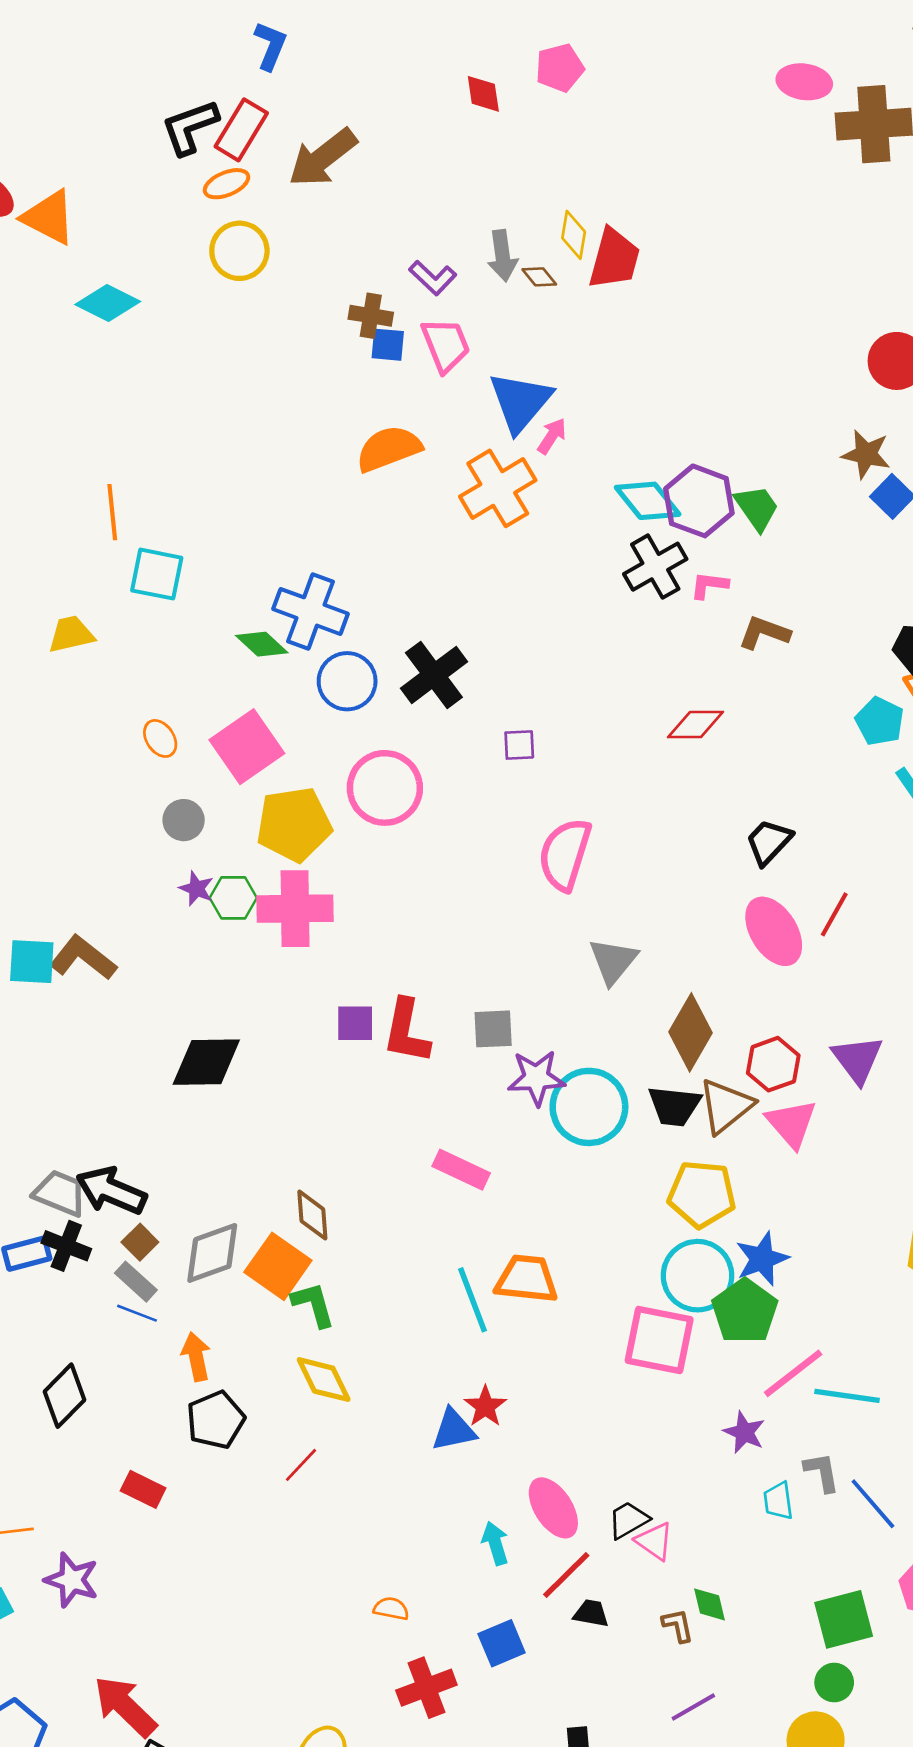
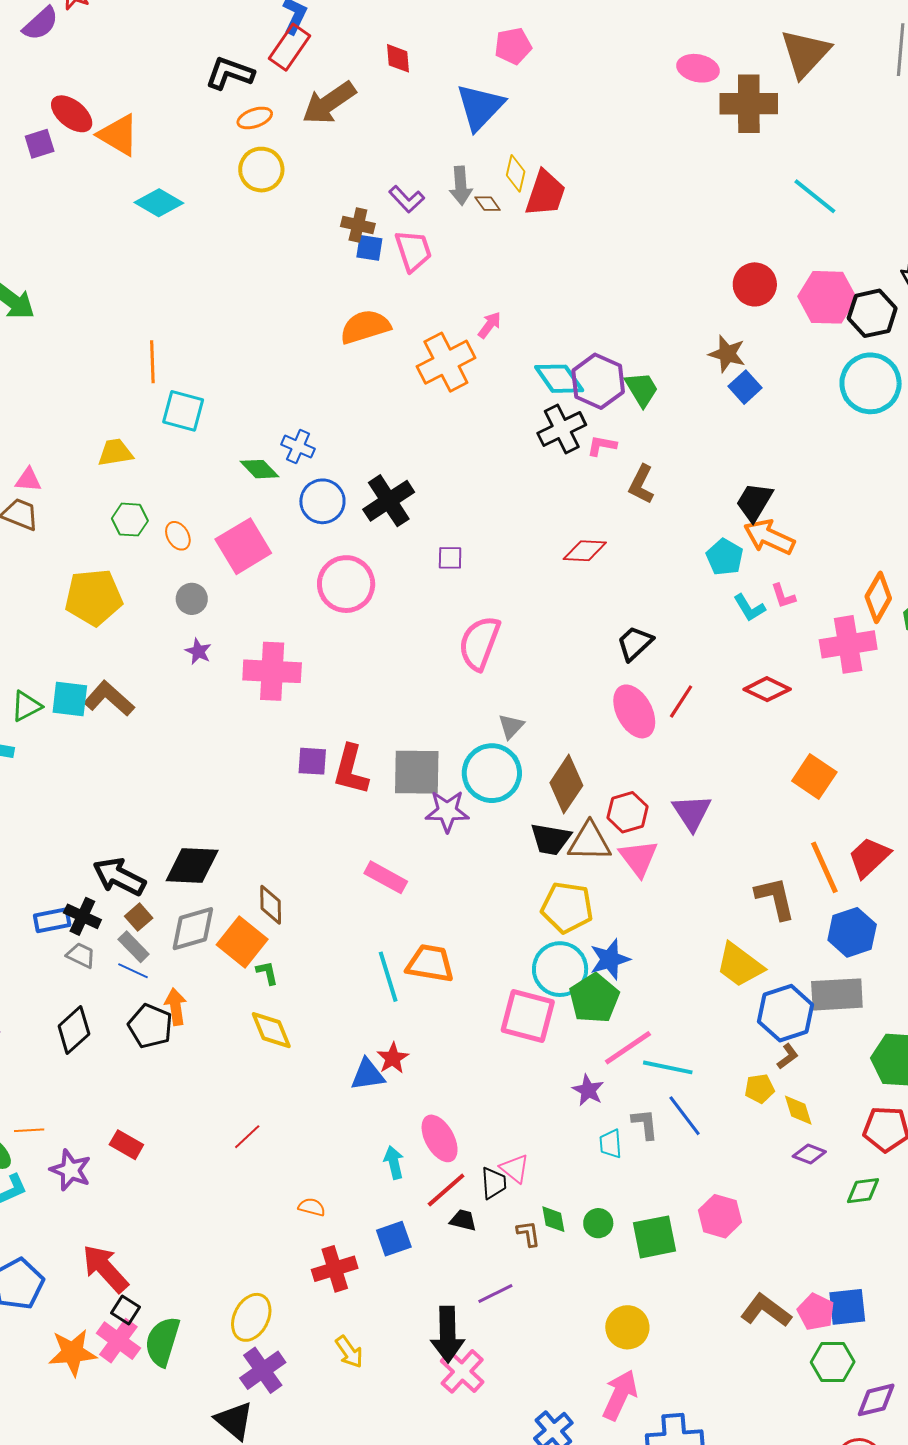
red diamond: (483, 94) -> (398, 58), moved
black L-shape: (190, 127) -> (230, 73), turned 36
red rectangle: (241, 130) -> (290, 47), moved
blue triangle: (520, 402) -> (480, 107), moved
blue cross: (311, 611) -> (298, 447), size x0.6
brown L-shape: (764, 633) -> (641, 484), turned -87
yellow pentagon: (294, 824) -> (94, 597), moved
green hexagon: (233, 898) -> (130, 520), moved
gray triangle: (613, 961) -> (511, 726), size x0.7
gray square: (493, 1029) -> (417, 772), size x1.6
black diamond: (206, 1062) -> (192, 865), moved
brown triangle: (726, 1106) -> (590, 842), turned 36
cyan circle: (589, 1107) -> (492, 773), moved
gray trapezoid: (60, 1193) -> (81, 955), moved, size x0.7
green L-shape: (313, 1305) -> (267, 973), size x0.7
black pentagon: (216, 1420) -> (150, 1026), moved, turned -30
red line: (301, 1465) -> (247, 1137), moved
red rectangle: (143, 1489) -> (126, 1145), moved
blue line: (873, 1504) -> (685, 1116), moved
black trapezoid: (628, 1520) -> (494, 1183), moved, turned 112
green circle: (834, 1683) -> (598, 1223), moved
purple line: (693, 1707) -> (495, 1293), moved

